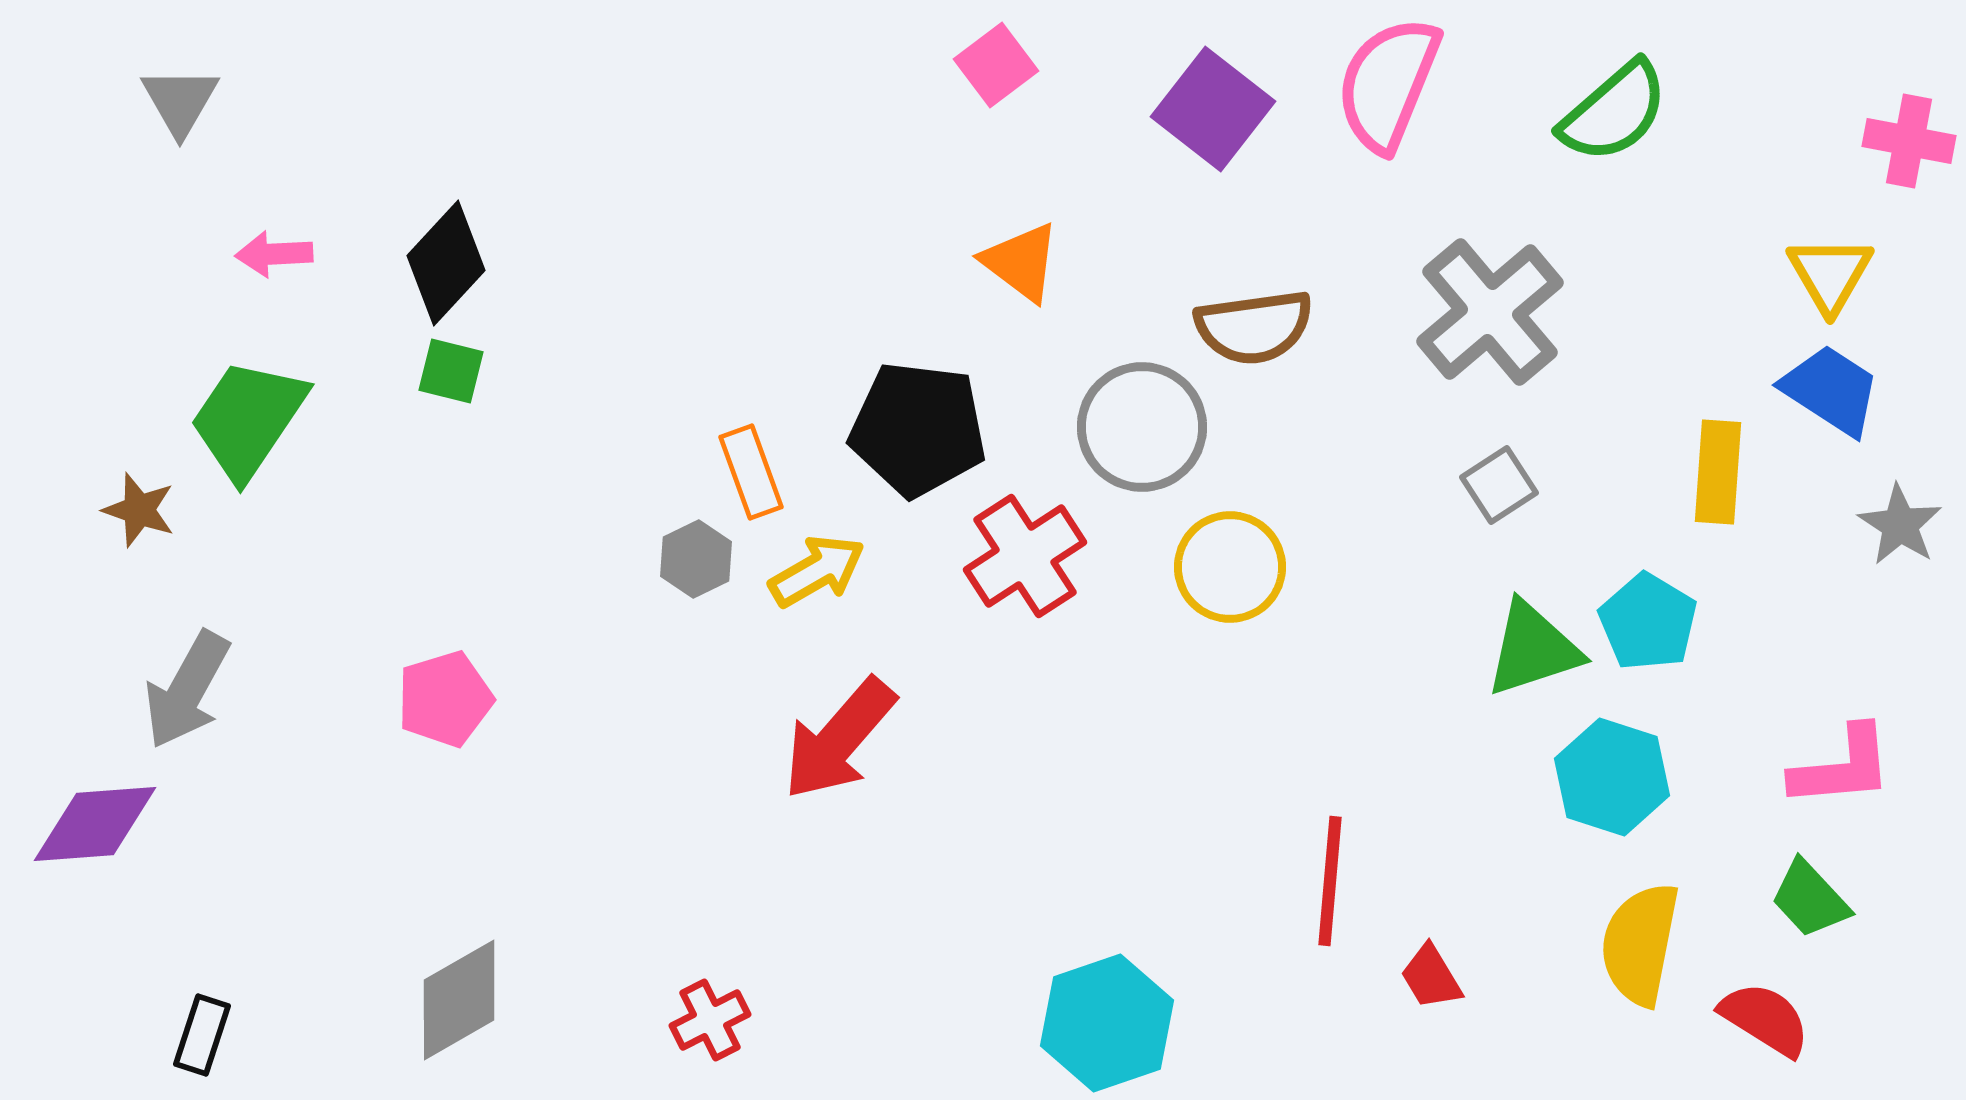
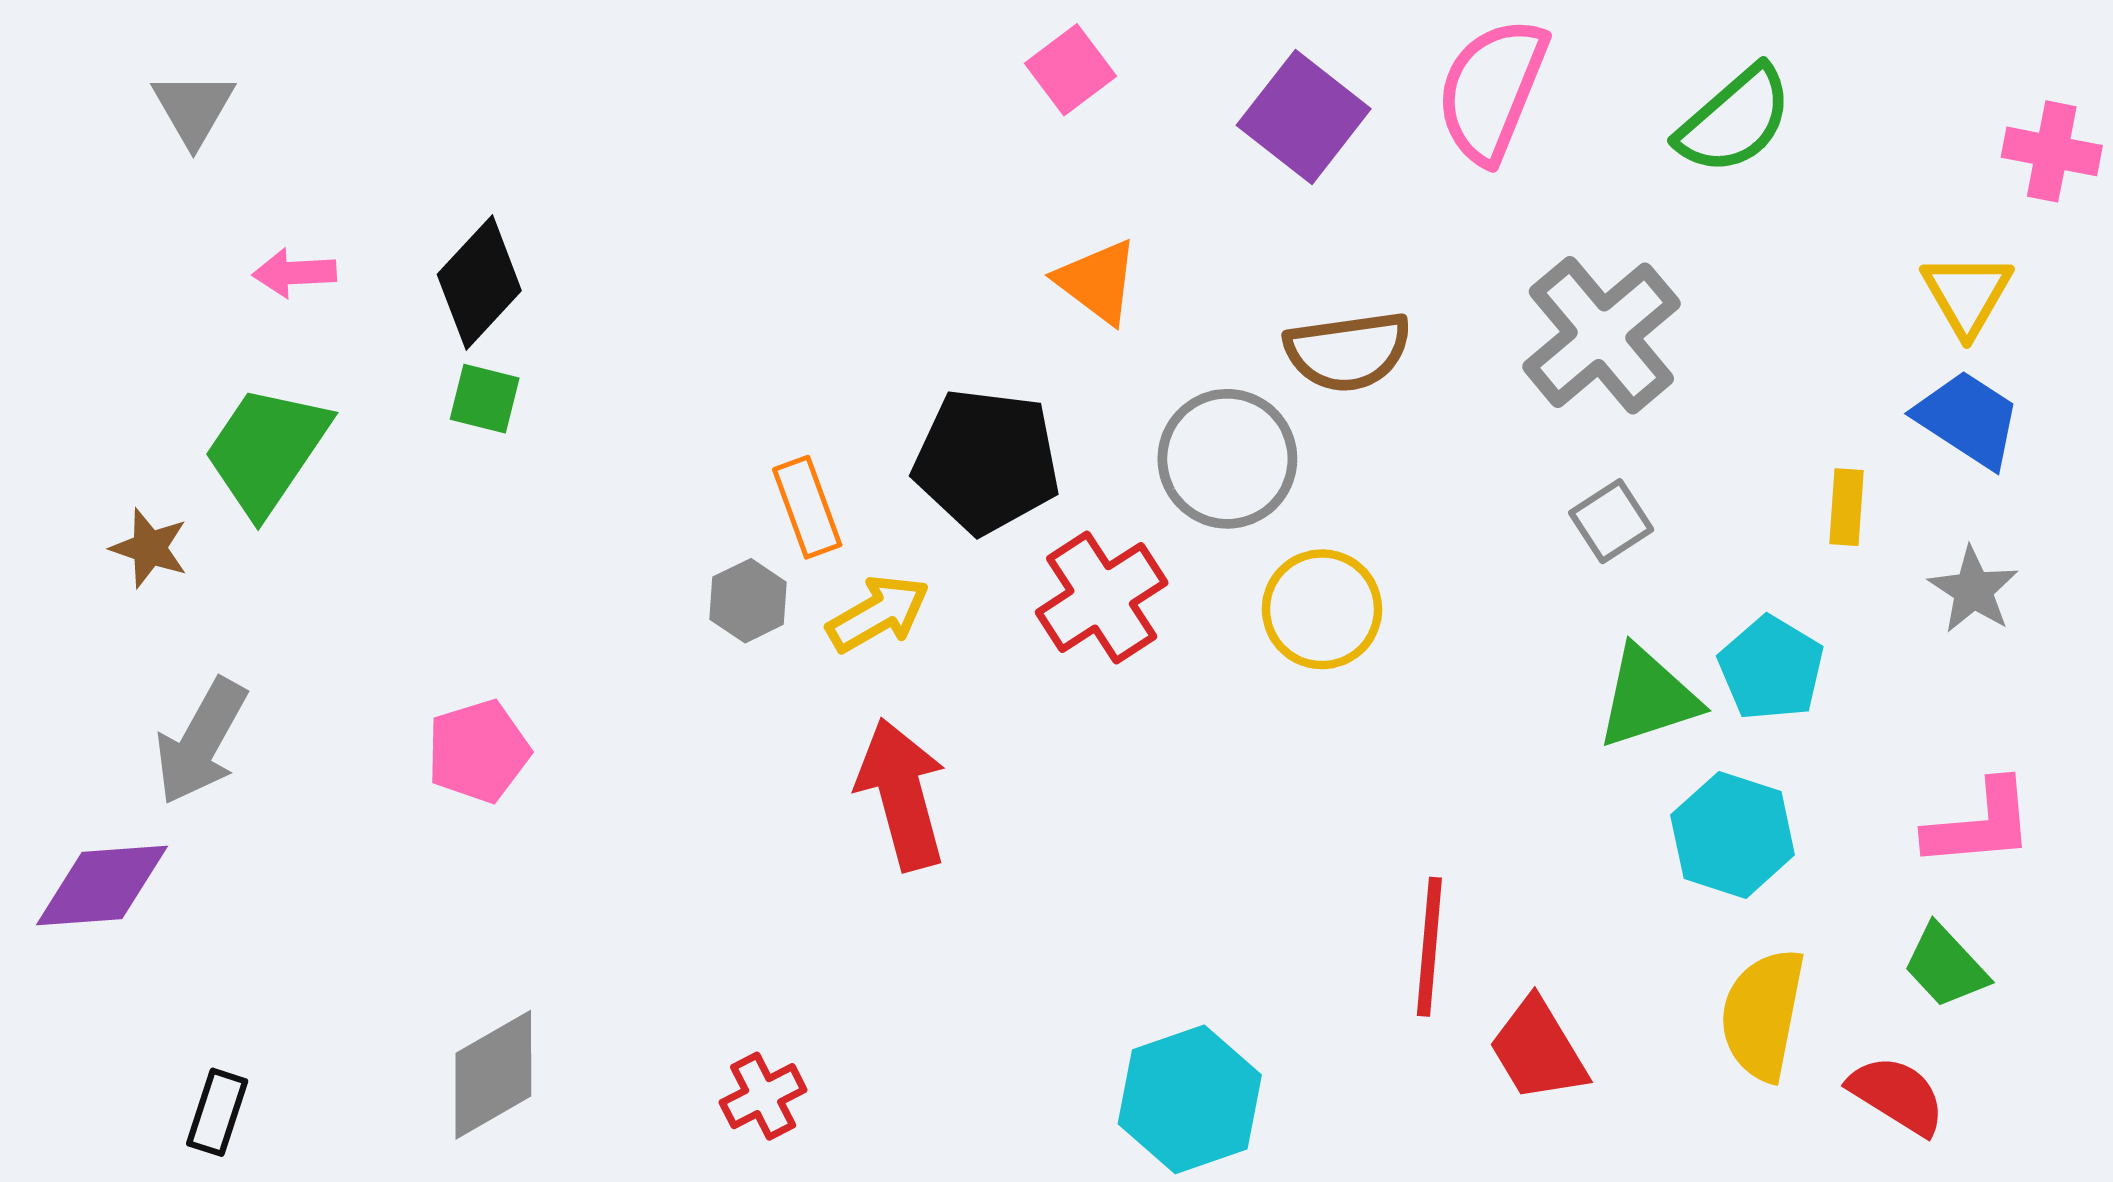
yellow rectangle: (1718, 472) -> (1846, 507), size x0.7
gray star: (1900, 525) -> (1973, 590), moved
red arrow: (839, 739) -> (902, 794), turned 124
red trapezoid: (1431, 977) -> (1538, 1050), size x1.5

